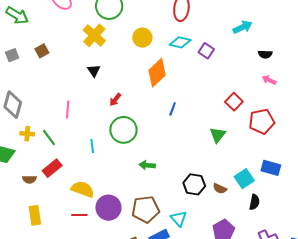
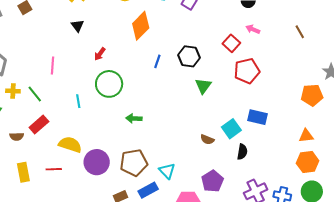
red square: (234, 102) -> (231, 43), moved
black hexagon: (194, 184) -> (189, 56), moved
red line: (79, 215) -> (54, 169), moved

